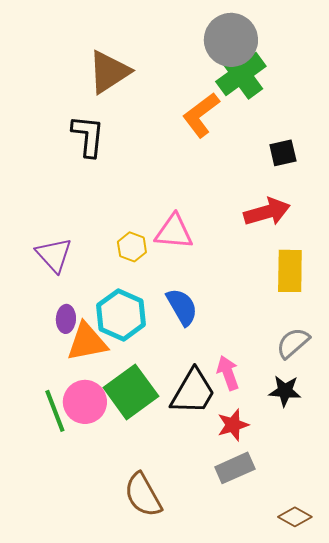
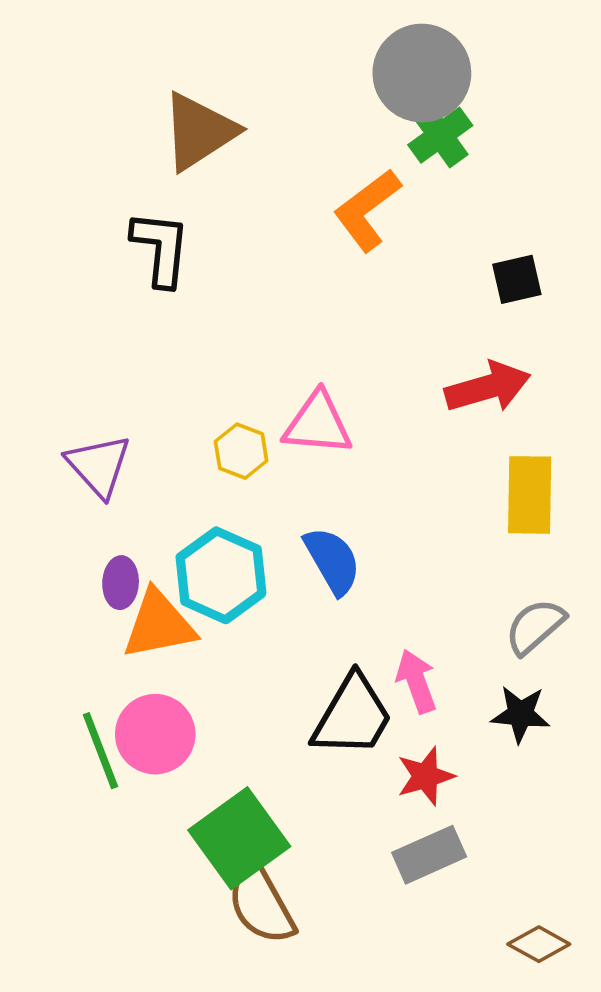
green cross: (241, 74) -> (440, 135), size x0.7
green square: (131, 392) -> (239, 838), moved

